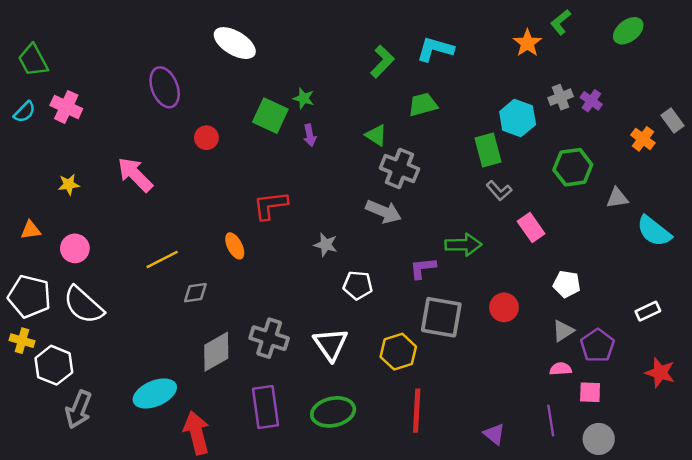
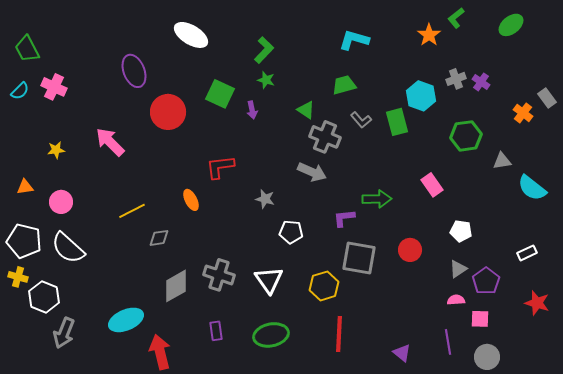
green L-shape: (382, 61) -> (264, 50), moved
green star: (304, 98) -> (266, 80), moved
red circle: (206, 138) -> (168, 112), size x1.8
gray L-shape: (499, 191) -> (361, 120), moved
purple rectangle: (265, 407) -> (216, 331), size x0.6

